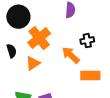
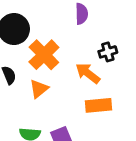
orange rectangle: (90, 75) -> (99, 105), moved

